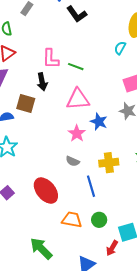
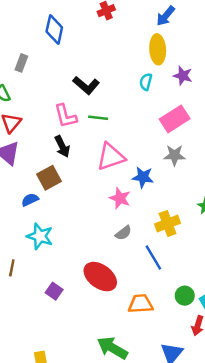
black L-shape: (77, 14) -> (86, 85), moved
brown square: (26, 104) -> (49, 178), turned -30
gray semicircle: (73, 161) -> (123, 233), turned -48
green circle: (99, 220) -> (185, 296), moved

